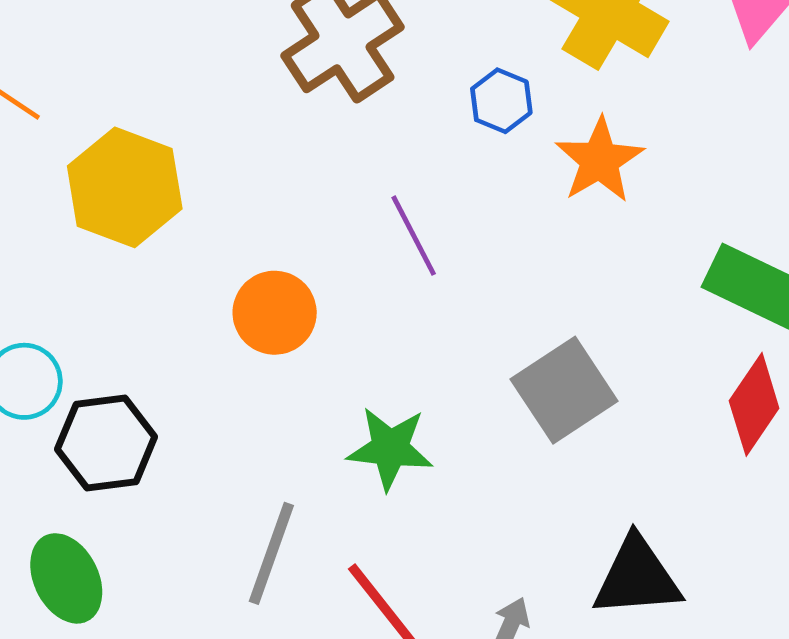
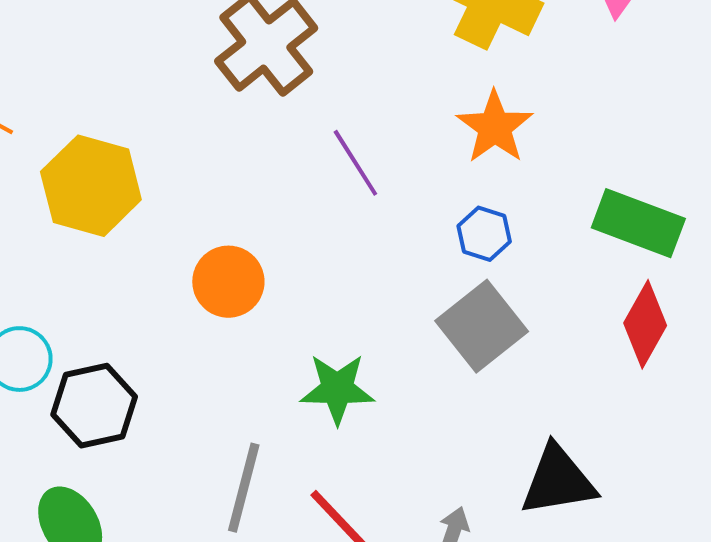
blue hexagon: (501, 101) -> (484, 234), moved
purple line: (414, 236) -> (355, 163), moved

